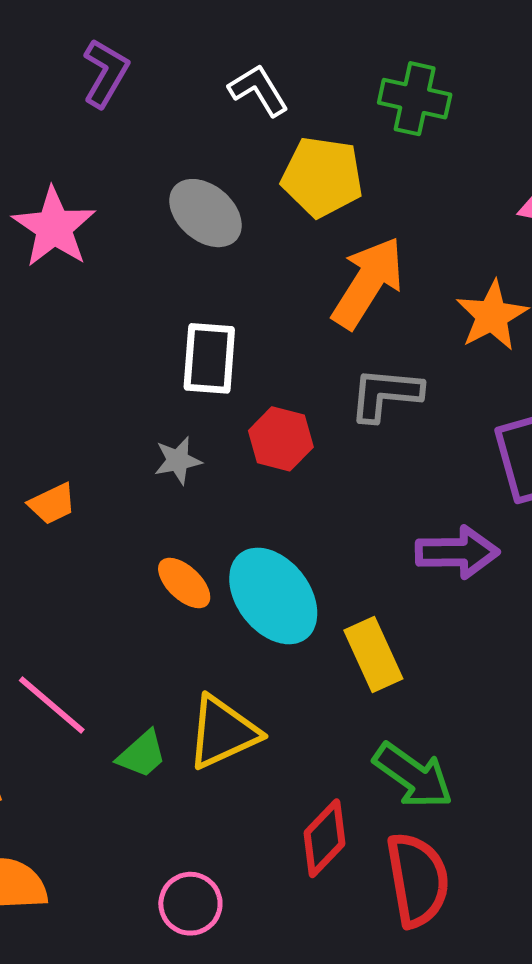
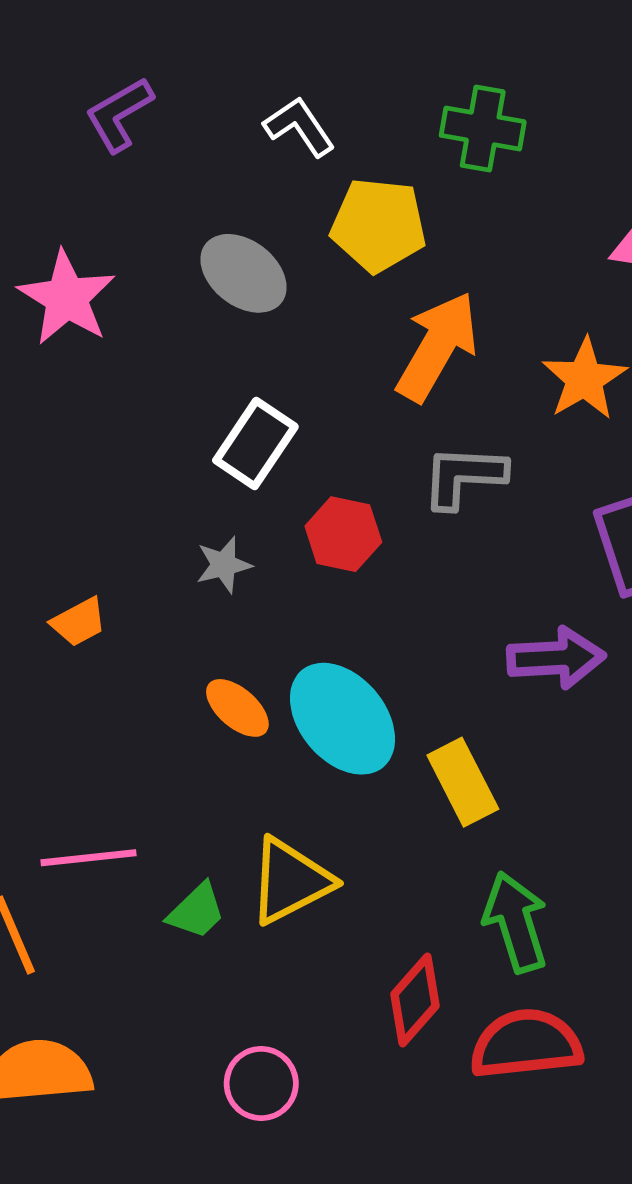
purple L-shape: (106, 73) -> (119, 114), turned -148
white rectangle: (209, 358) -> (255, 443), turned 32
pink line: (52, 705) -> (88, 858), turned -44
green arrow: (413, 776) -> (516, 922), turned -140
red semicircle: (418, 880) -> (526, 1044), turned -84

